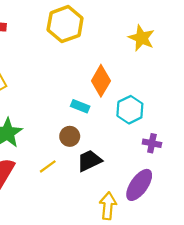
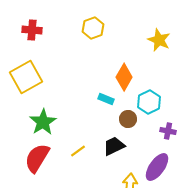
yellow hexagon: (65, 24) -> (93, 28), size x0.7
brown circle: (70, 136) -> (128, 119), moved

